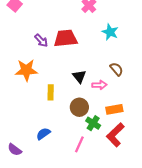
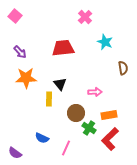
purple arrow: (41, 40) -> (20, 52), moved
brown semicircle: (116, 69) -> (123, 68), moved, turned 32
black triangle: (79, 76) -> (60, 84), moved
blue semicircle: (43, 134) -> (42, 138), turned -120
pink line: (79, 144) -> (66, 148), moved

